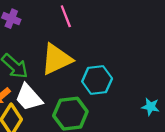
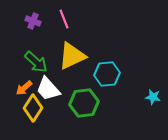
pink line: (66, 16) -> (64, 19), moved

